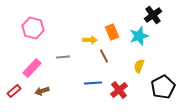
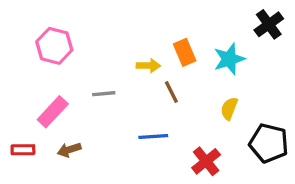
black cross: (153, 15) -> (269, 24), moved
black pentagon: (163, 87) -> (269, 143), turned -30
red cross: (119, 90) -> (206, 161), moved
red rectangle: (14, 91) -> (23, 150), turned 40

